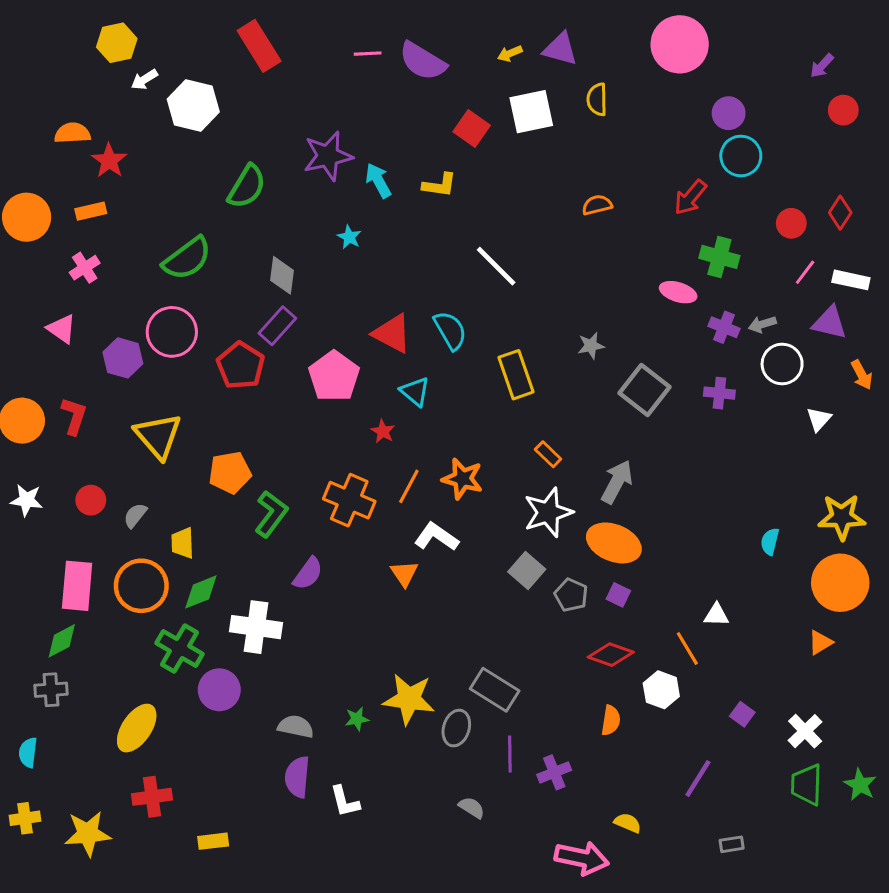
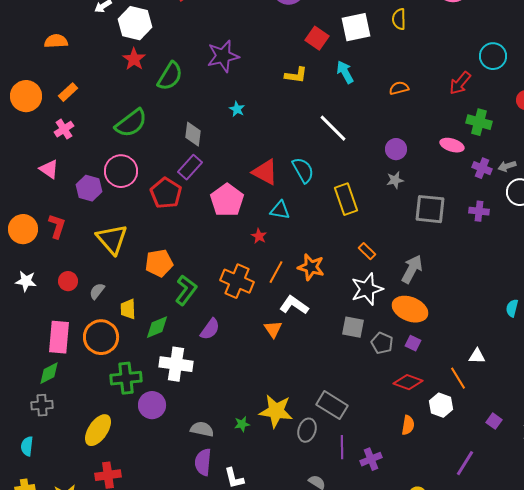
purple circle: (729, 113) -> (396, 149), moved
red star: (109, 161) -> (134, 59), moved
cyan arrow: (378, 180) -> (345, 72), moved
orange rectangle: (91, 211) -> (68, 92), turned -30
gray square: (644, 390) -> (430, 209), turned -32
cyan triangle: (415, 392) -> (280, 210), turned -30
gray square: (527, 570) -> (353, 327), turned -30
green diamond: (201, 592) -> (157, 327), moved
green cross: (179, 649) -> (126, 378), turned -36

